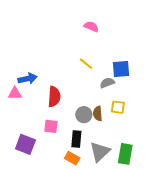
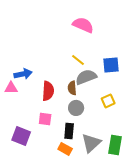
pink semicircle: (91, 27) -> (83, 25), size x1.5
gray semicircle: (107, 83) -> (86, 77), moved, size x1.5
yellow square: (118, 107) -> (108, 101), turned -32
brown semicircle: (98, 114) -> (72, 88), moved

